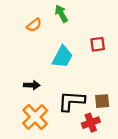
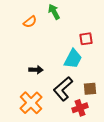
cyan trapezoid: (62, 57) -> (73, 59), moved
black arrow: (32, 85) -> (36, 70), moved
black L-shape: (71, 101) -> (63, 89), turned -45

